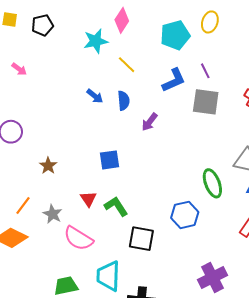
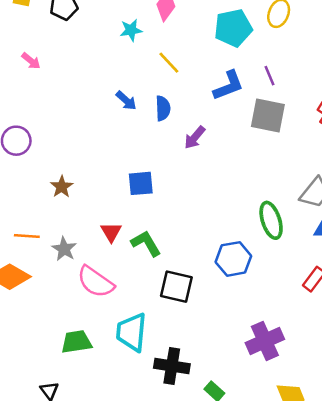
cyan star: (96, 41) -> (131, 30), size x0.7
orange line: (23, 205) -> (27, 236), turned 54

